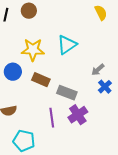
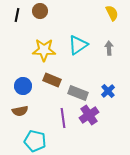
gray arrow: (98, 70) -> (109, 48), moved, turned 128
blue circle: (13, 72) -> (23, 86), moved
blue cross: (105, 87) -> (108, 91), moved

